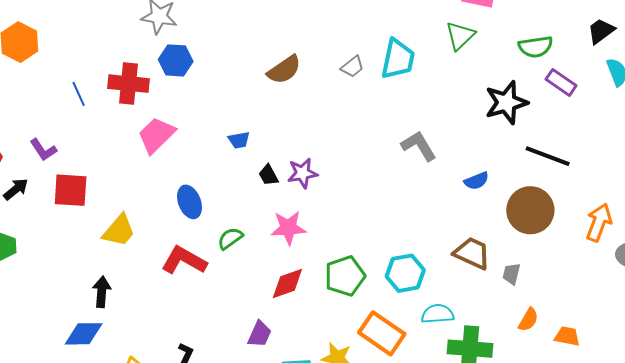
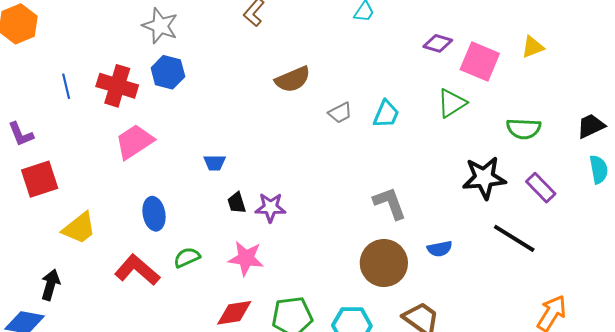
cyan trapezoid: (398, 59) -> (386, 114), size x0.7
brown semicircle: (284, 70) -> (293, 79), moved
purple rectangle: (561, 82) -> (541, 188), moved
red square: (71, 190) -> (40, 179), turned -33
brown circle: (530, 210) -> (384, 263), moved

